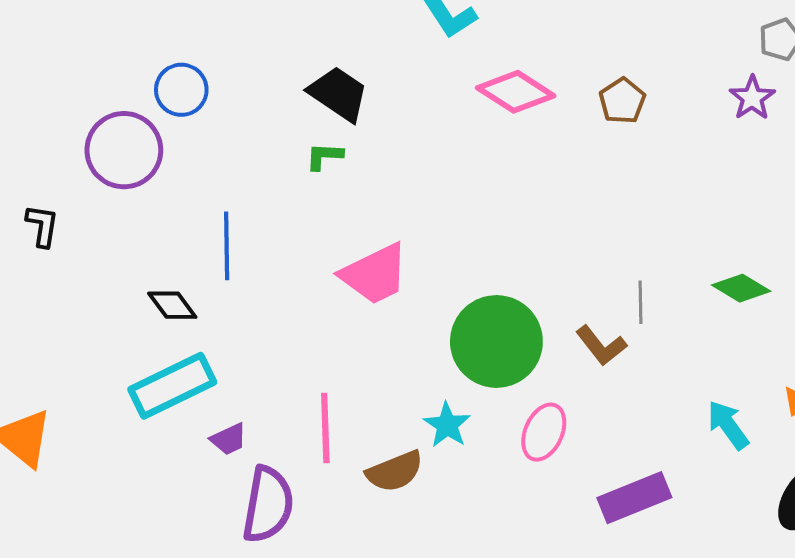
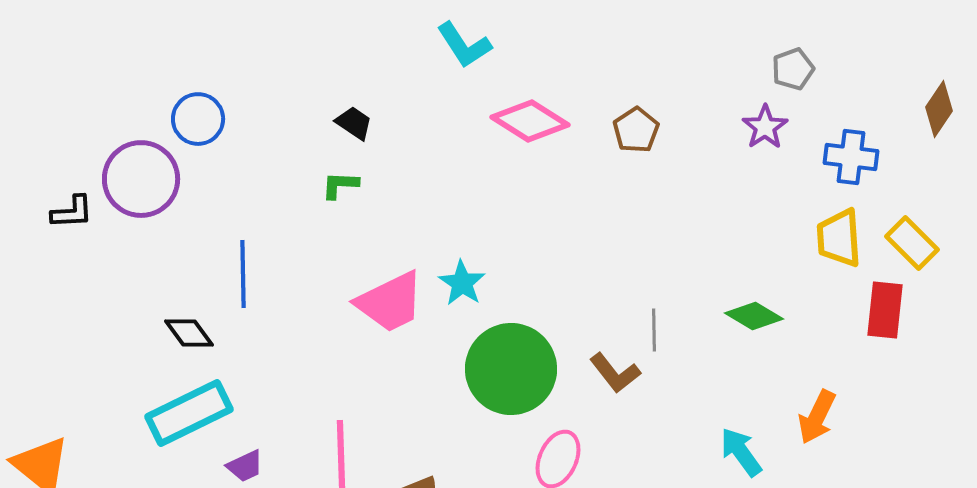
black trapezoid: (338, 94) -> (354, 123), size x0.6
black L-shape: (42, 226) -> (72, 212), moved, turned 78
cyan star: (447, 425) -> (462, 283), moved

